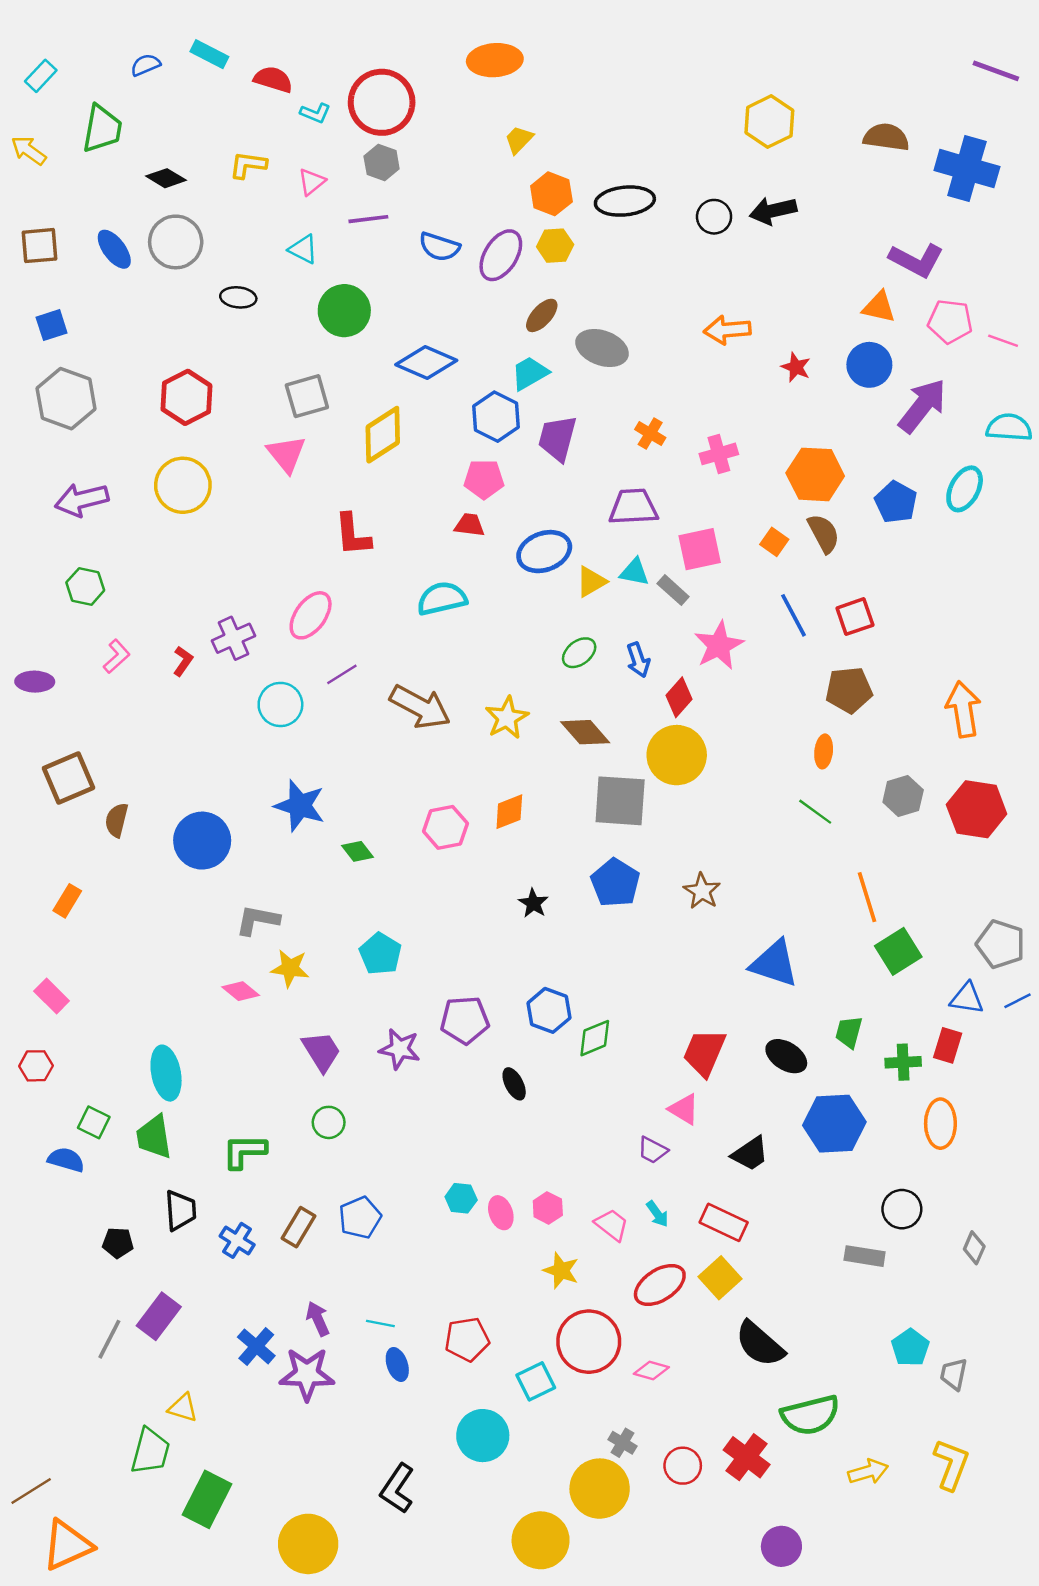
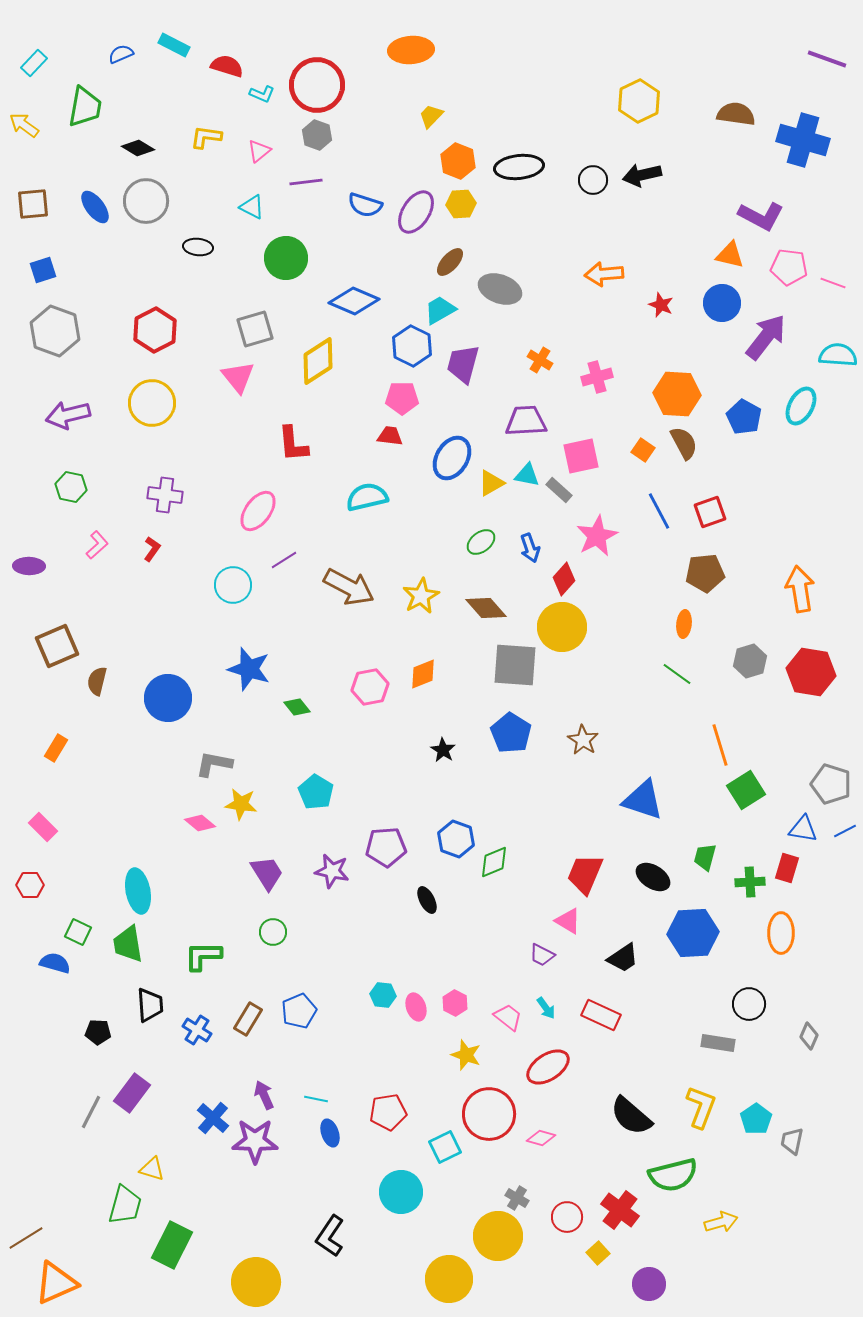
blue ellipse: (544, 552) -> (452, 458), turned -39
purple cross: (233, 638) -> (165, 495), moved, turned 32
yellow square: (720, 1278) -> (598, 1253), moved, size x0.7
yellow L-shape: (951, 1464) -> (701, 1107), moved

